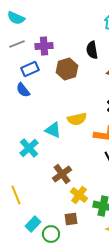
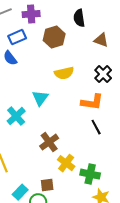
yellow semicircle: (77, 119) -> (64, 73), moved
cyan triangle: (53, 130) -> (40, 98), turned 42
brown square: (71, 219) -> (47, 185), moved

